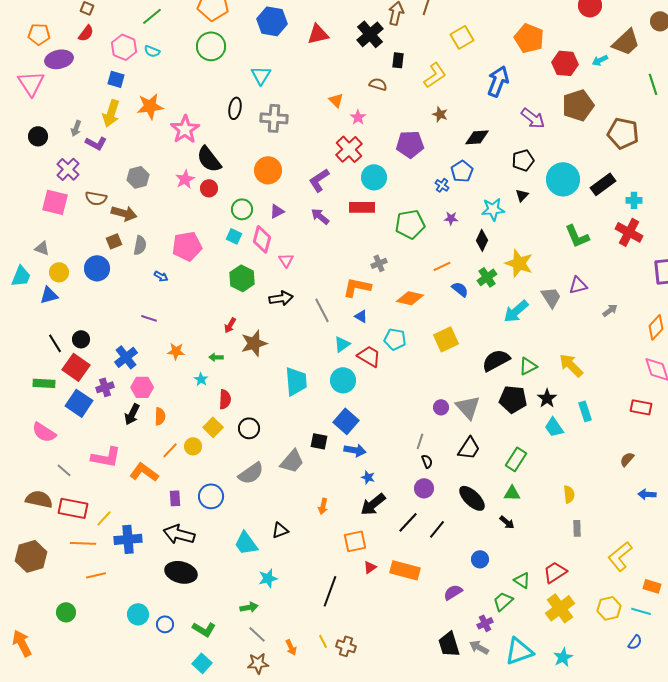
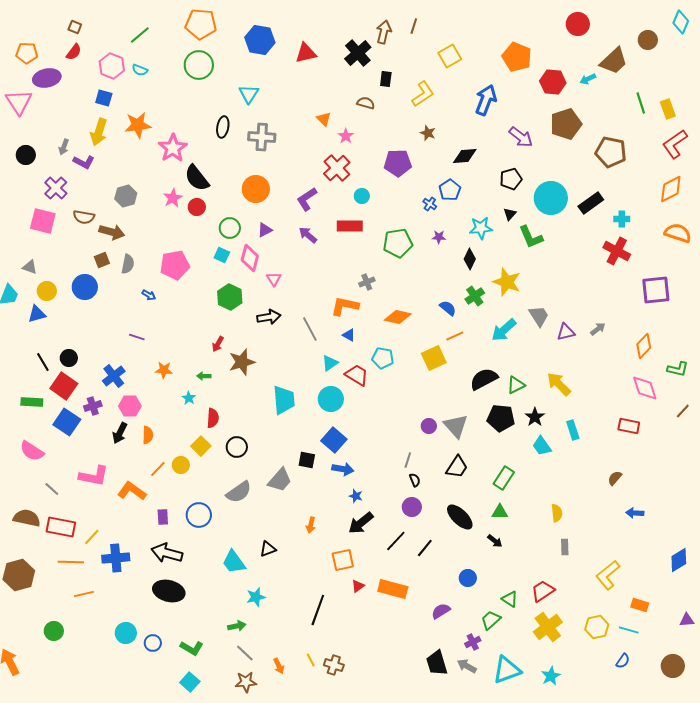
cyan circle: (374, 177) -> (362, 196), size x0.6
green L-shape: (577, 236) -> (531, 237), moved
orange line: (442, 266) -> (455, 336), moved
purple triangle: (578, 285) -> (566, 332), moved

